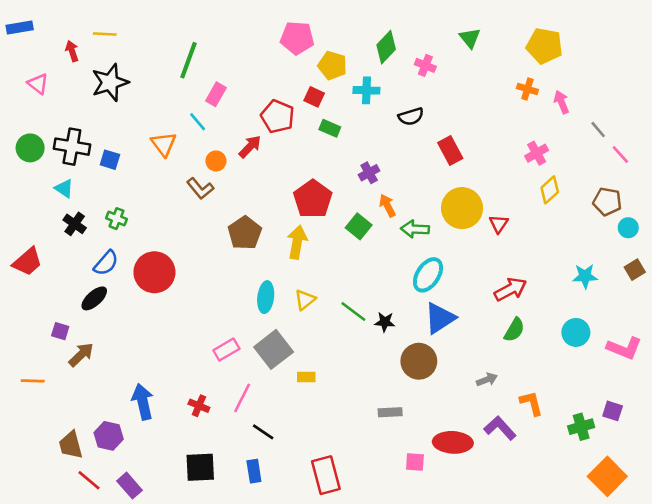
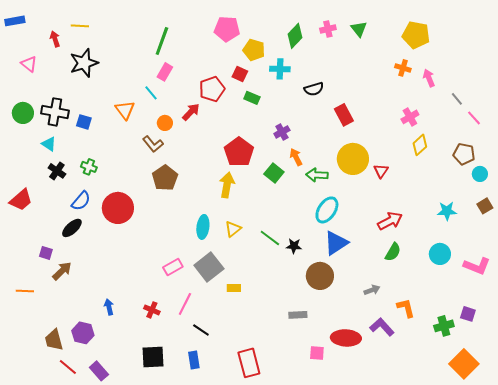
green line: (188, 60) -> (162, 41), moved
pink cross: (425, 65) -> (328, 29), moved, turned -35
red pentagon: (277, 116) -> (212, 89), turned 30
brown pentagon: (245, 233) -> (165, 178), moved
blue arrow: (143, 402) -> (109, 307), size x0.6

